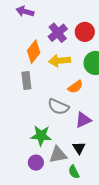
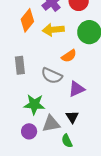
gray rectangle: (26, 80) -> (20, 65), moved

